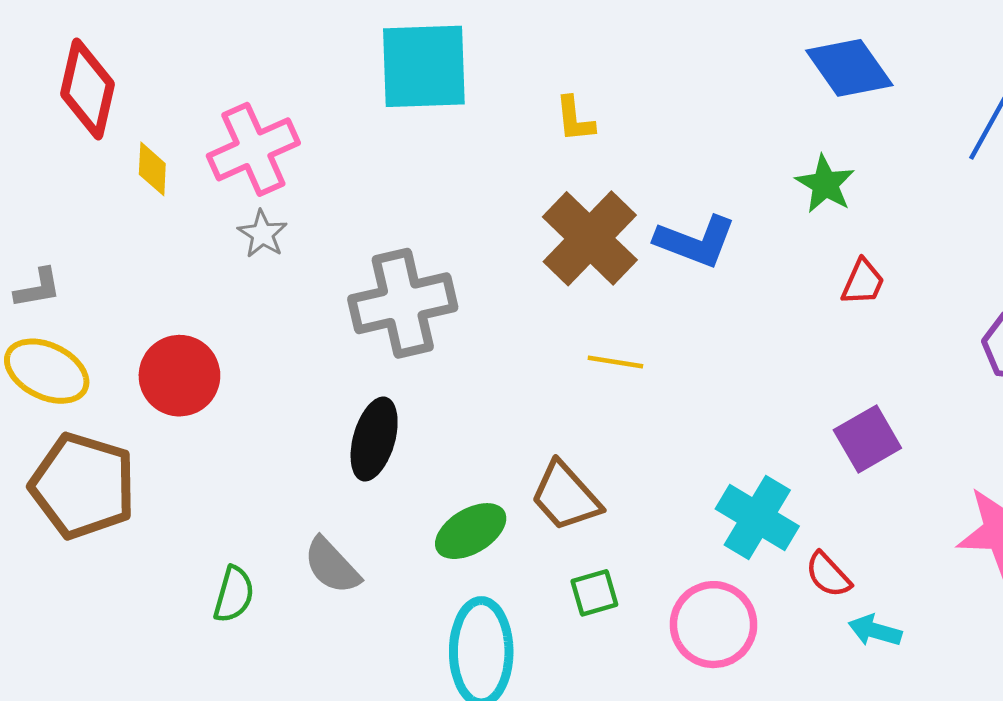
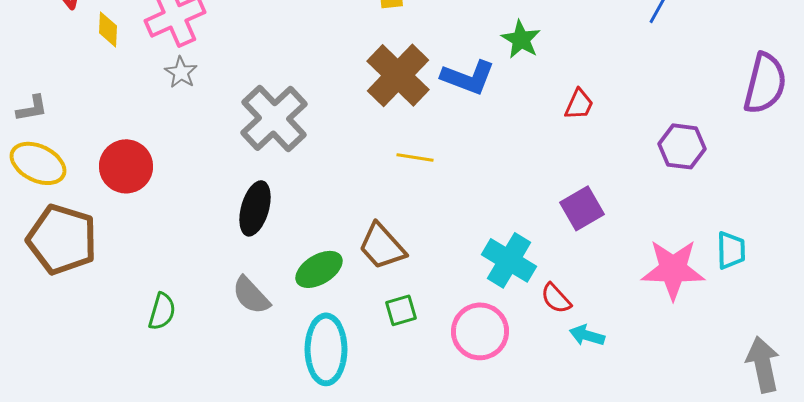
green star: (825, 184) -> (521, 39), moved
gray cross: (403, 303) -> (274, 118), turned -30
gray semicircle: (332, 566) -> (251, 295), moved

